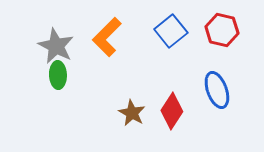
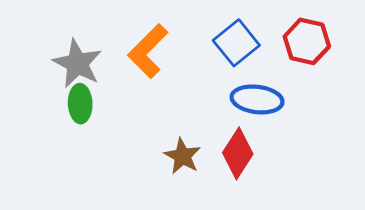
blue ellipse: (217, 90) -> (257, 99), moved, turned -63

